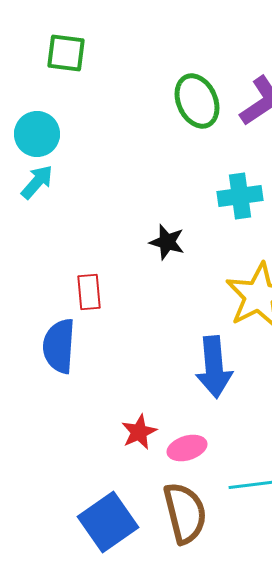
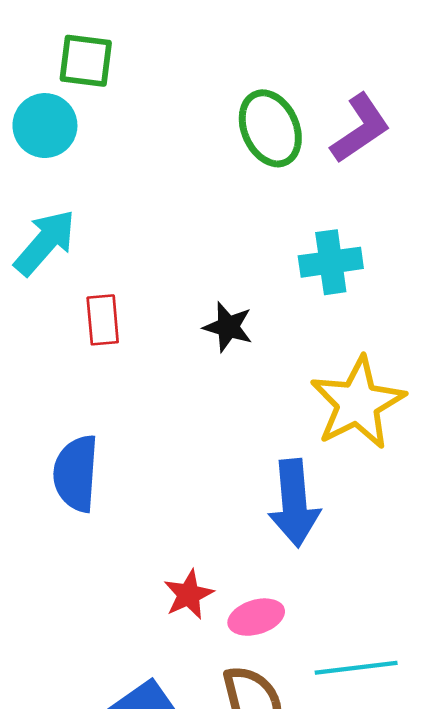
cyan circle: (37, 134) -> (45, 126), moved
cyan arrow: (37, 182) -> (45, 242), size x1.4
red rectangle: (89, 292) -> (103, 320), moved

